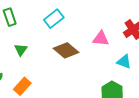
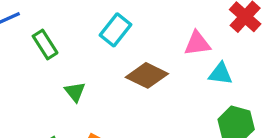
cyan triangle: (124, 62) -> (220, 74), moved

